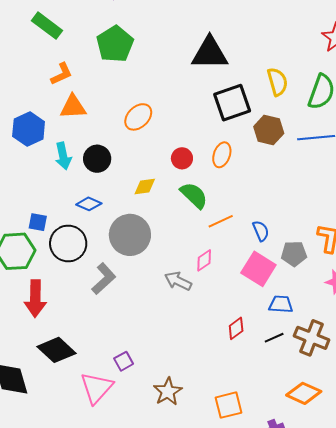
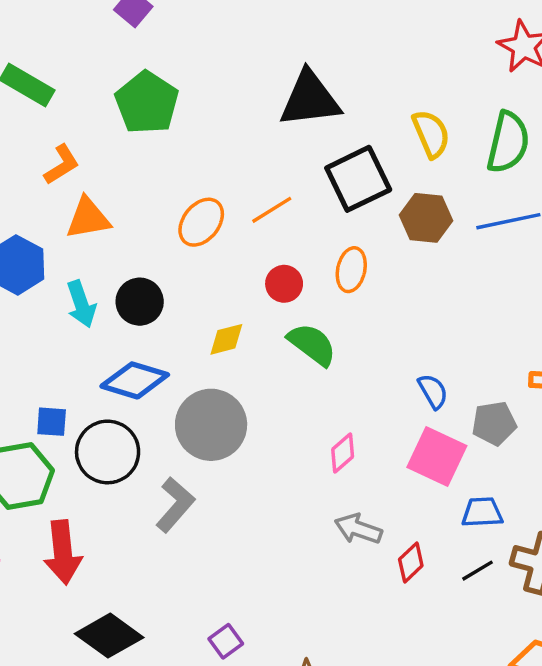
blue diamond: (89, 204) -> (135, 380), size x1.5
orange line: (221, 221) -> (272, 210), moved
gray arrow: (178, 281) -> (358, 529), moved

